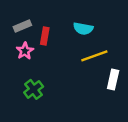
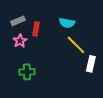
yellow line: (94, 56) -> (76, 45), turned 65
green cross: (34, 89) -> (27, 72), turned 35

